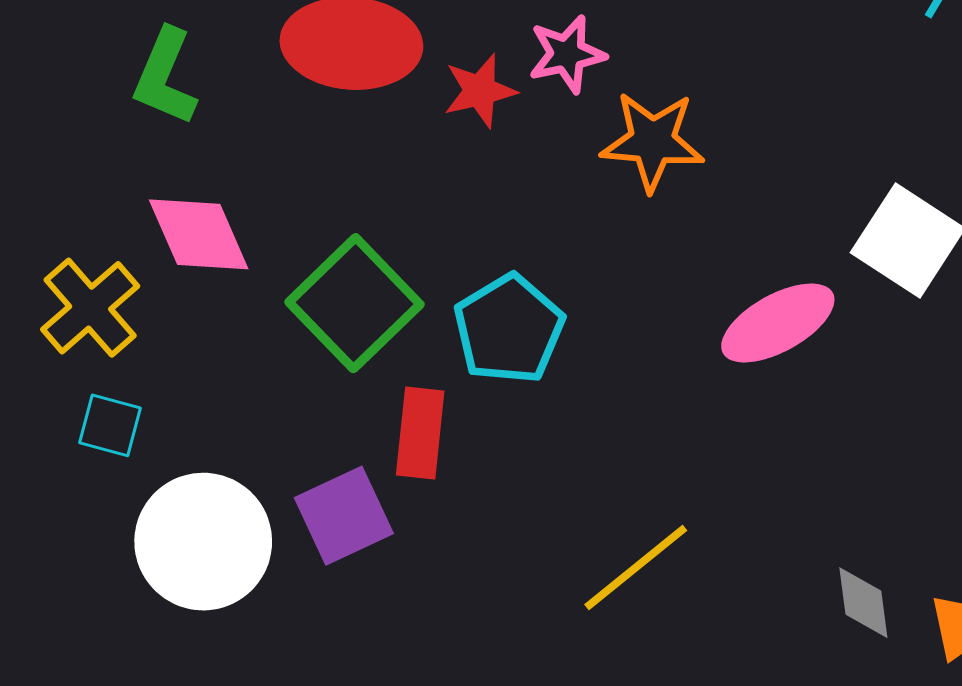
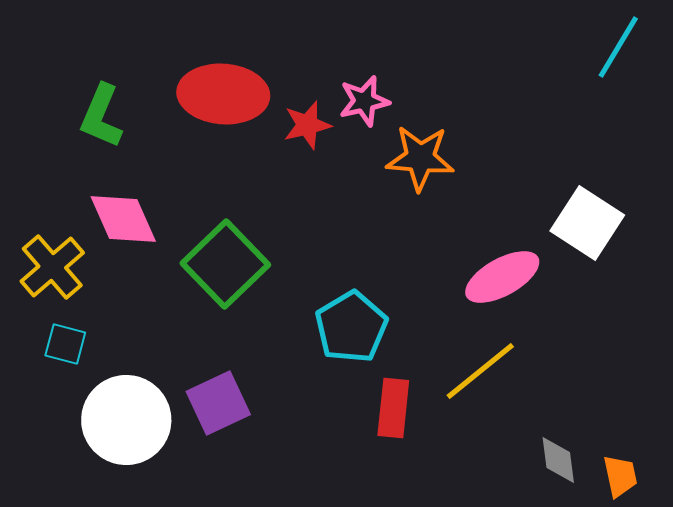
cyan pentagon: (509, 329) -> (351, 327), moved
red rectangle: (420, 433) -> (393, 408), moved
yellow line: (636, 568) -> (480, 371), moved

